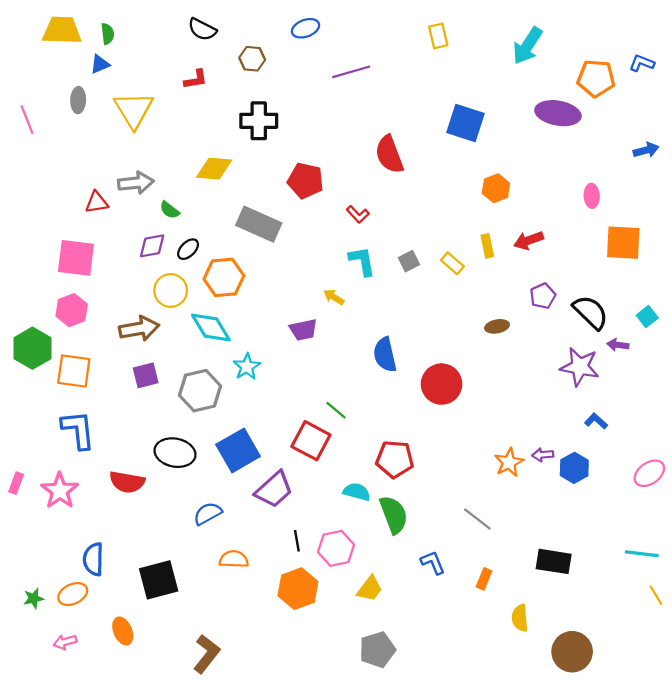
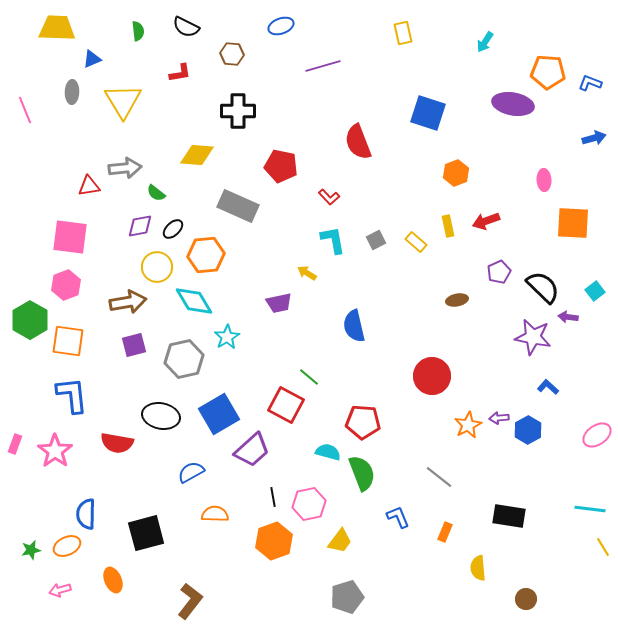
green semicircle: (108, 34) -> (138, 31), moved
cyan arrow: (527, 46) -> (485, 42), size x0.6
blue L-shape: (642, 63) -> (590, 83), moved
red circle: (442, 384) -> (432, 376), moved
brown circle: (572, 652) -> (526, 599), size x0.6

